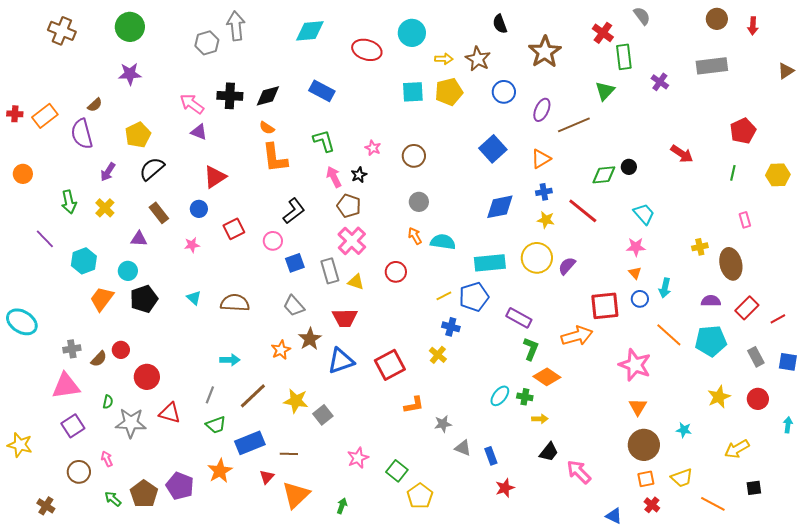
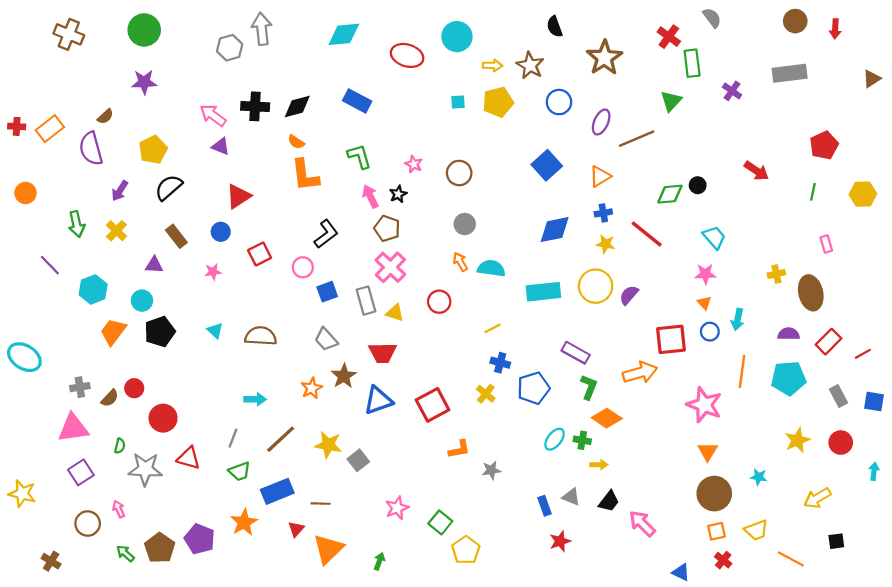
cyan square: (413, 92) -> (458, 102), size x0.6
blue pentagon: (474, 297) -> (533, 388), moved
orange line: (669, 335) -> (742, 372), turned 56
gray triangle: (463, 448) -> (571, 497), moved

